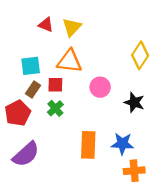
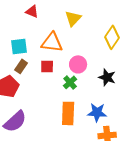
yellow triangle: (72, 27) -> (73, 18), moved
red square: (55, 85) -> (47, 66), moved
green cross: (55, 108) -> (70, 82), moved

